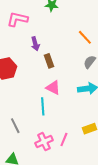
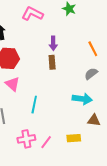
purple arrow: (35, 44) -> (53, 43), moved
pink triangle: (53, 88) -> (12, 84), moved

